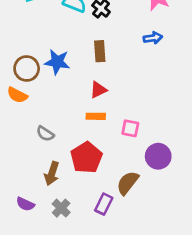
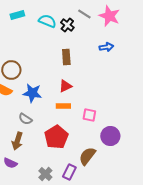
blue star: (57, 62) -> (32, 93), moved
brown arrow: (52, 174) -> (17, 141), moved
purple semicircle: (25, 204) -> (10, 163), moved
gray cross: (61, 208) -> (45, 174), moved

